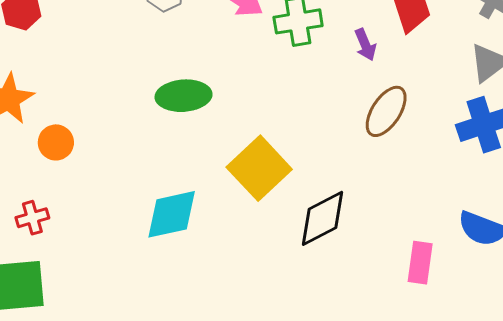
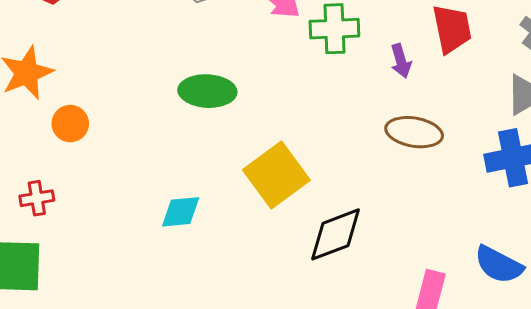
brown ellipse: (386, 111) -> (414, 132), turned 60
cyan diamond: (172, 214) -> (181, 212), size x0.7

